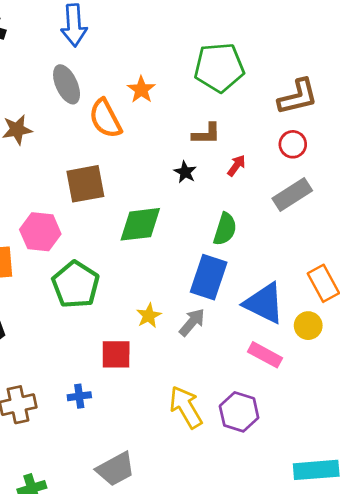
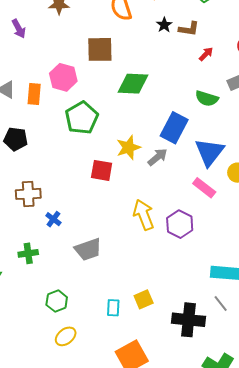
black star: (185, 172) -> (164, 25), moved
green semicircle: (225, 229) -> (207, 98), moved, turned 80
blue triangle: (264, 303) -> (209, 152), turned 32
yellow star: (149, 316) -> (128, 148), size x1.4
blue cross: (79, 396) -> (53, 219), moved, turned 35

